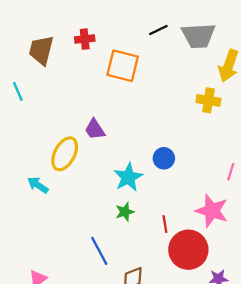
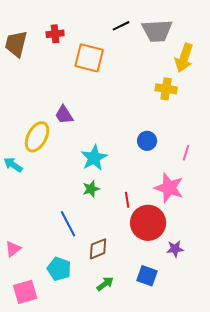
blue circle: (164, 158) -> (147, 141), moved

